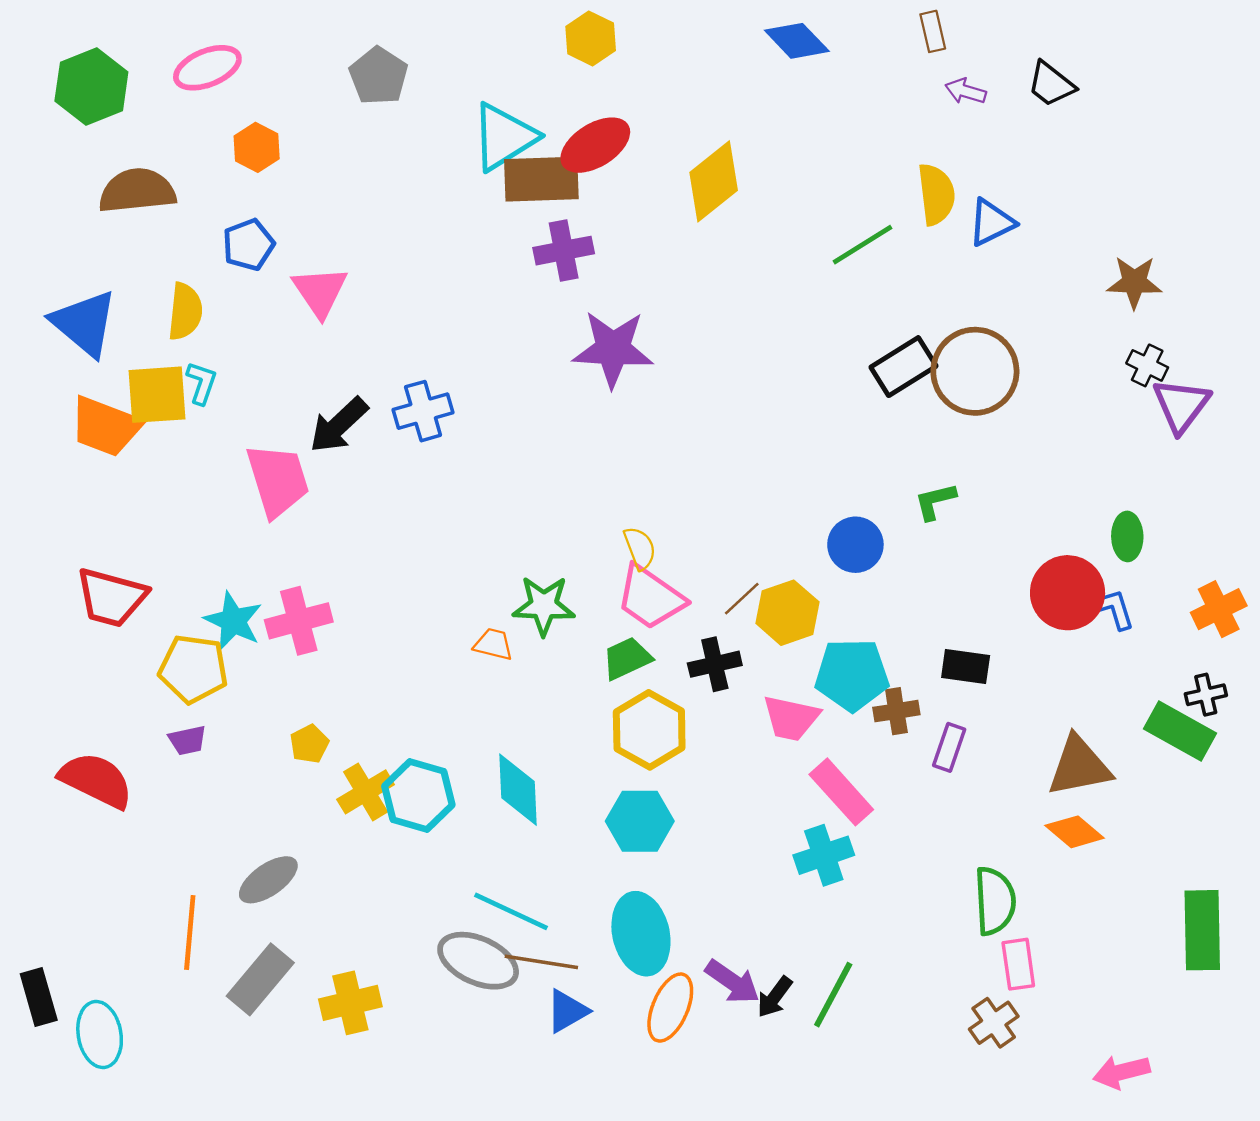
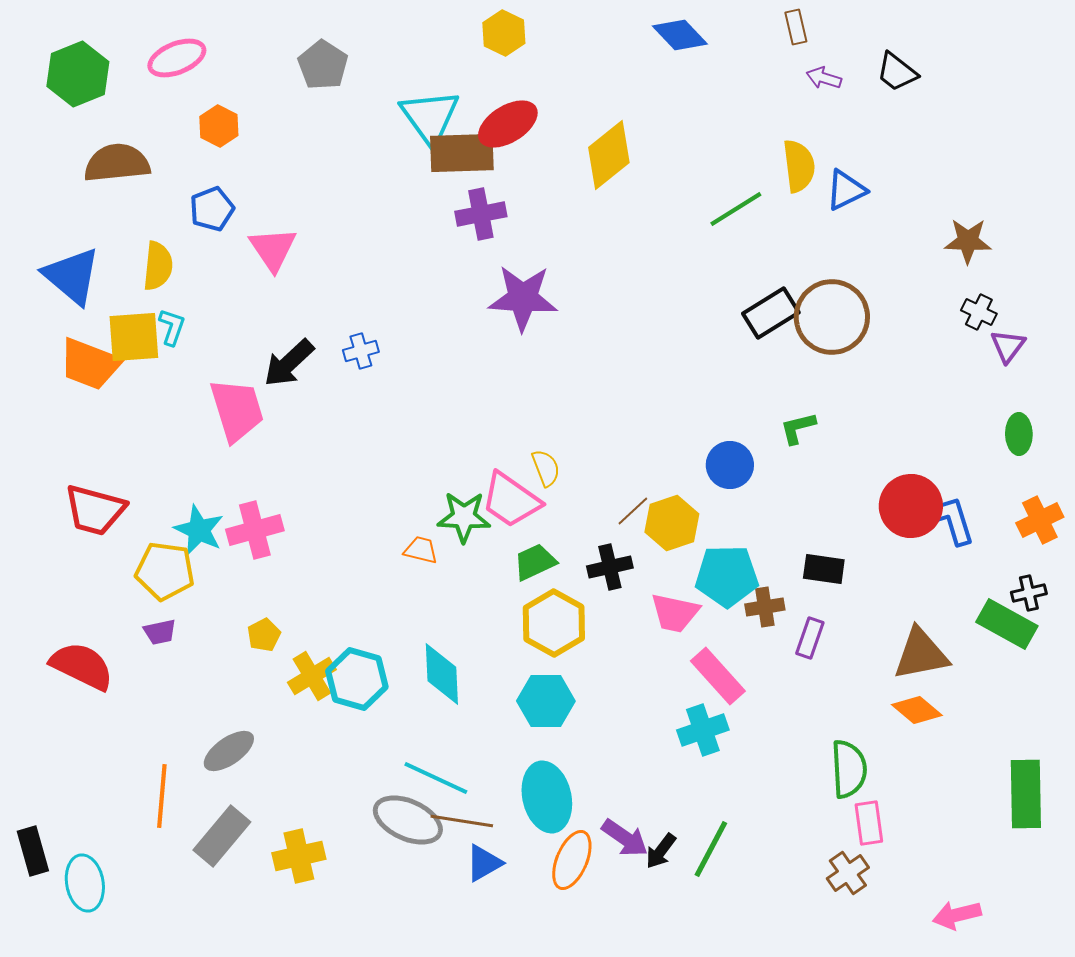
cyan triangle: (504, 137) -> (430, 117), turned -34
purple triangle: (1181, 405) -> (1008, 346), size x0.7
blue cross: (423, 411) -> (361, 351), size x0.7
green ellipse: (1127, 536) -> (1019, 434), moved
pink trapezoid: (650, 597) -> (511, 500), moved
blue L-shape: (1114, 609) -> (951, 520), size x1.4

